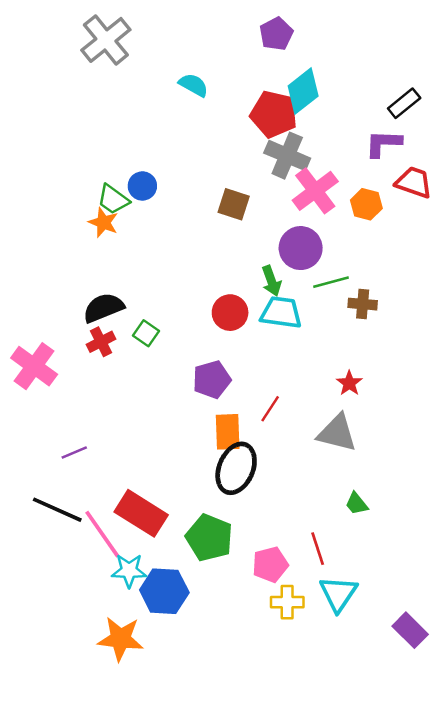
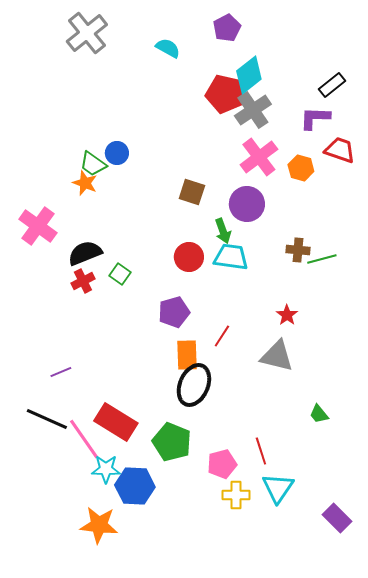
cyan semicircle: (194, 85) -> (168, 48), moved
gray cross: (287, 156) -> (253, 110), moved, turned 33
brown square: (234, 204) -> (192, 192), moved
green line: (331, 282) -> (322, 259), moved
pink cross: (34, 366) -> (38, 226), moved
green trapezoid: (357, 504) -> (319, 414), moved

